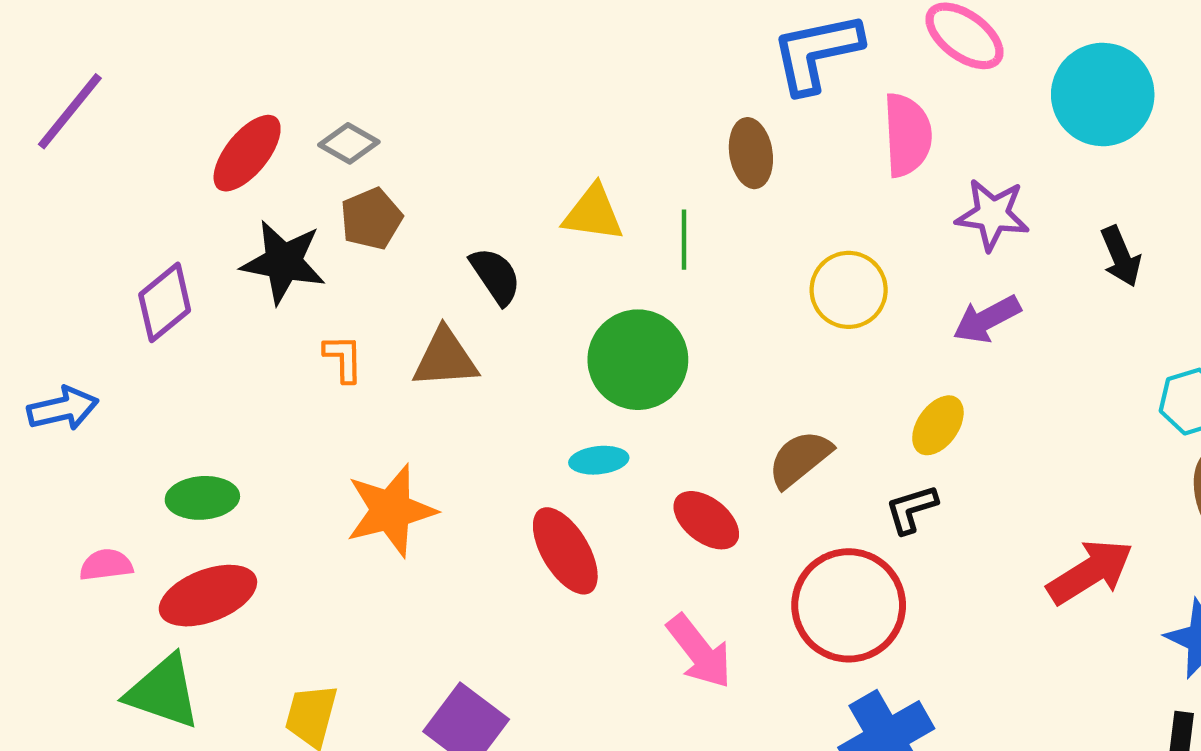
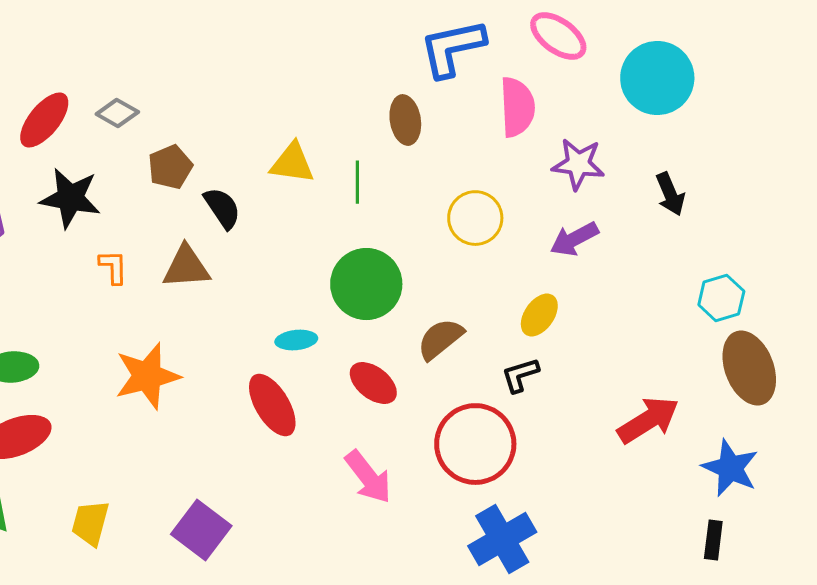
brown pentagon: (371, 219) -> (170, 167), moved
green circle: (638, 360) -> (366, 284), moved

